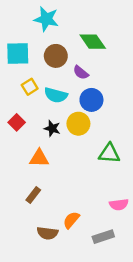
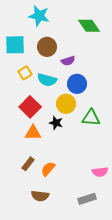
green diamond: (93, 42) -> (89, 26), moved
purple semicircle: (81, 73) -> (68, 61), turned -56
red square: (17, 122) -> (30, 107), moved, size x1.5
black star: (52, 128) -> (56, 123), moved
green triangle: (109, 153) -> (91, 118), moved
orange semicircle: (71, 220) -> (48, 169), moved

